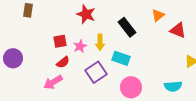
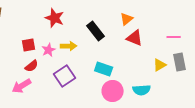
red triangle: (178, 30) -> (135, 38), moved
yellow arrow: (100, 42) -> (69, 46), turned -91
cyan rectangle: (121, 58) -> (104, 69), moved
pink circle: (131, 87) -> (113, 91), moved

